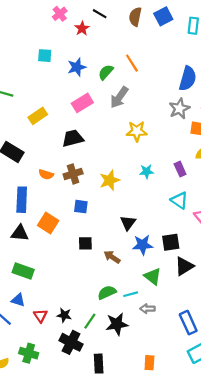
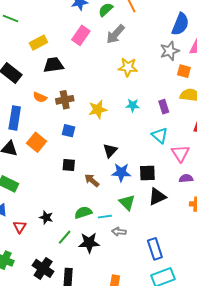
pink rectangle: (82, 103) -> (81, 35), turned -30
black trapezoid: (73, 138) -> (53, 65), moved
black star: (64, 315) -> (46, 217), moved
black cross: (71, 342) -> (43, 268), moved

